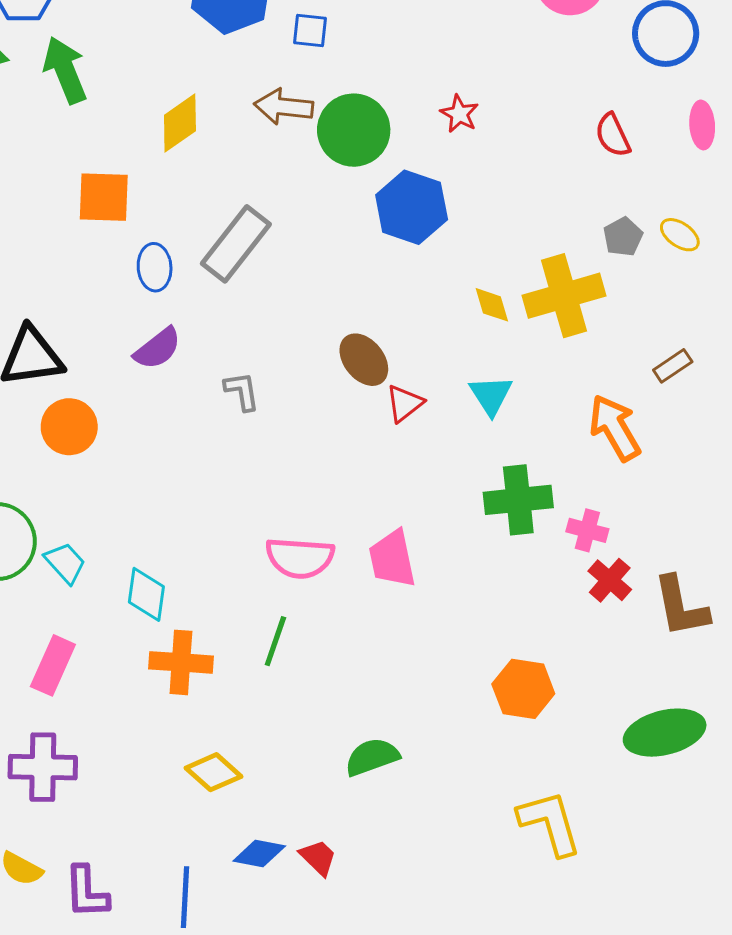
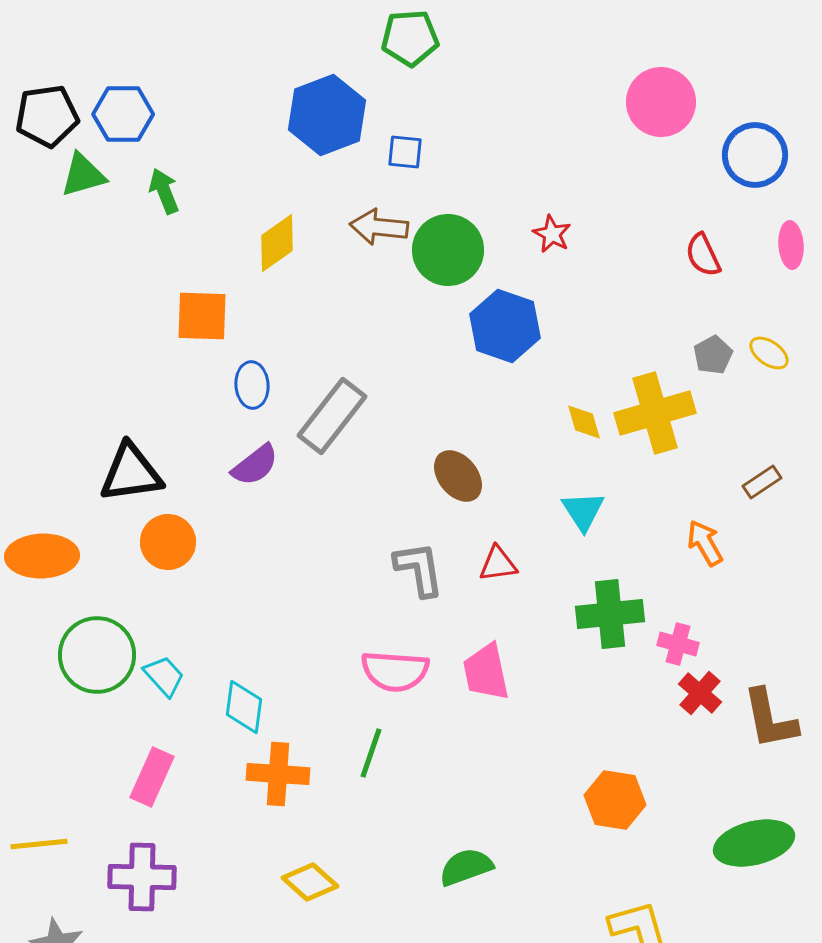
green arrow: (65, 70) -> (164, 191), size x0.7
gray rectangle: (236, 244) -> (332, 416), moved
gray L-shape: (242, 391) -> (419, 569), moved, size x1.4
red triangle: (404, 403) -> (498, 564), moved, turned 30
orange arrow: (615, 428) -> (705, 543), size x0.7

